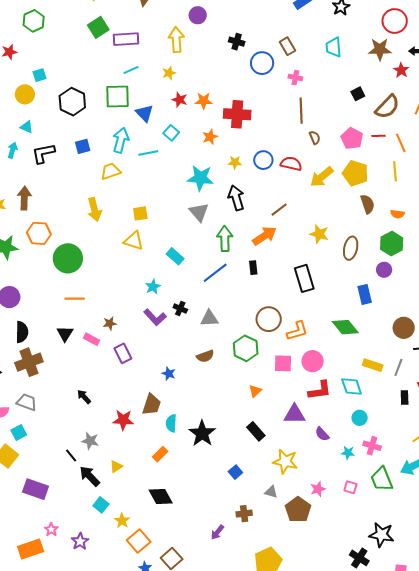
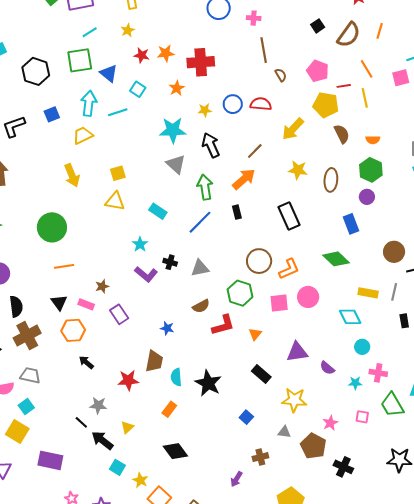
red line: (379, 136) -> (344, 86), moved
yellow arrow: (322, 177) -> (293, 129), moved
orange hexagon: (39, 233) -> (73, 330), moved
red L-shape: (320, 390) -> (223, 325), moved
black cross: (359, 558) -> (343, 467), moved

